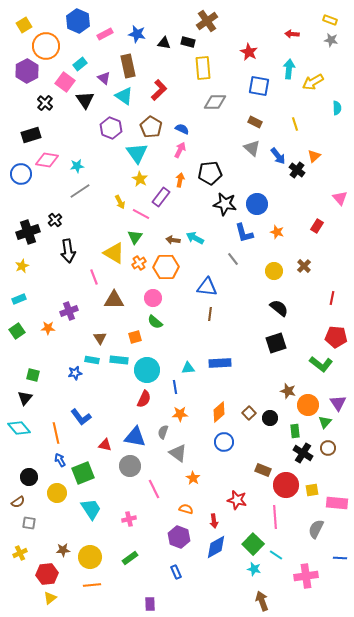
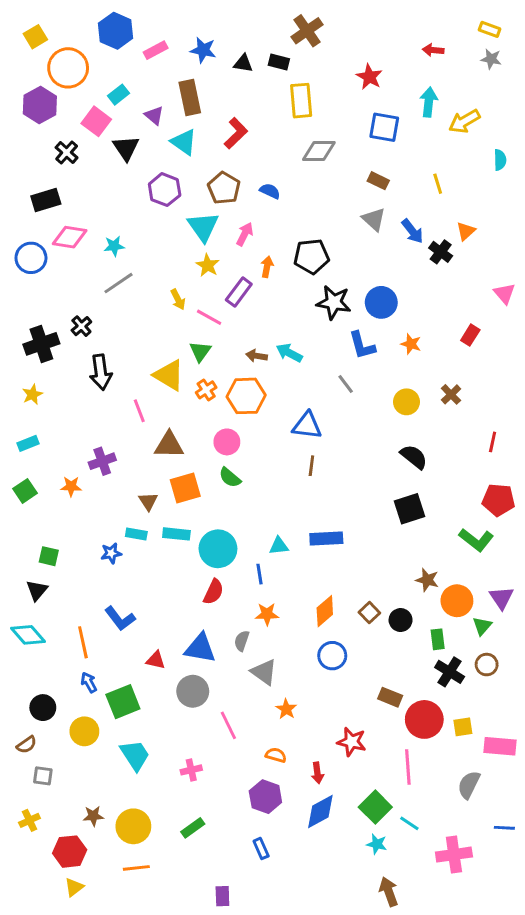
pink arrow: (180, 150) -> (245, 234), moved
orange square: (135, 337) -> (185, 488), moved, size x1.5

